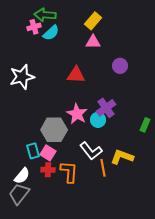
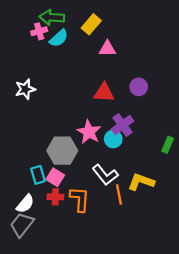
yellow rectangle: (93, 21) -> (91, 24), moved
purple circle: (120, 66) -> (139, 87), moved
red triangle: (76, 75) -> (104, 93), moved
white star: (22, 77) -> (25, 89), size x0.7

